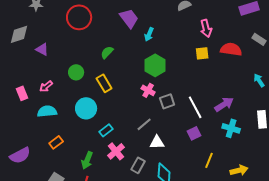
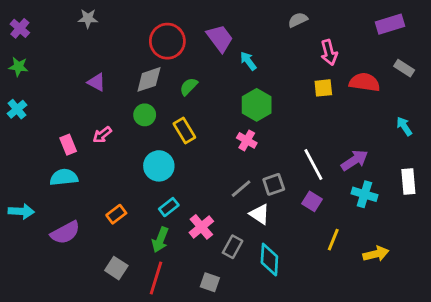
red circle: (79, 17) -> (167, 41), moved
gray diamond: (19, 34) -> (149, 79), moved
cyan arrow: (149, 34) -> (248, 61), turned 120
gray square: (167, 101) -> (274, 184), moved
cyan semicircle: (47, 111) -> (64, 177), moved
cyan rectangle: (106, 130) -> (169, 207), moved
purple square: (194, 133) -> (312, 201), turned -32
white triangle: (157, 142) -> (260, 214), turned 35

